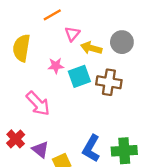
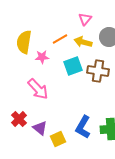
orange line: (52, 15) -> (60, 39), moved
pink triangle: (72, 34) -> (85, 19), moved
pink star: (56, 66) -> (42, 57), moved

